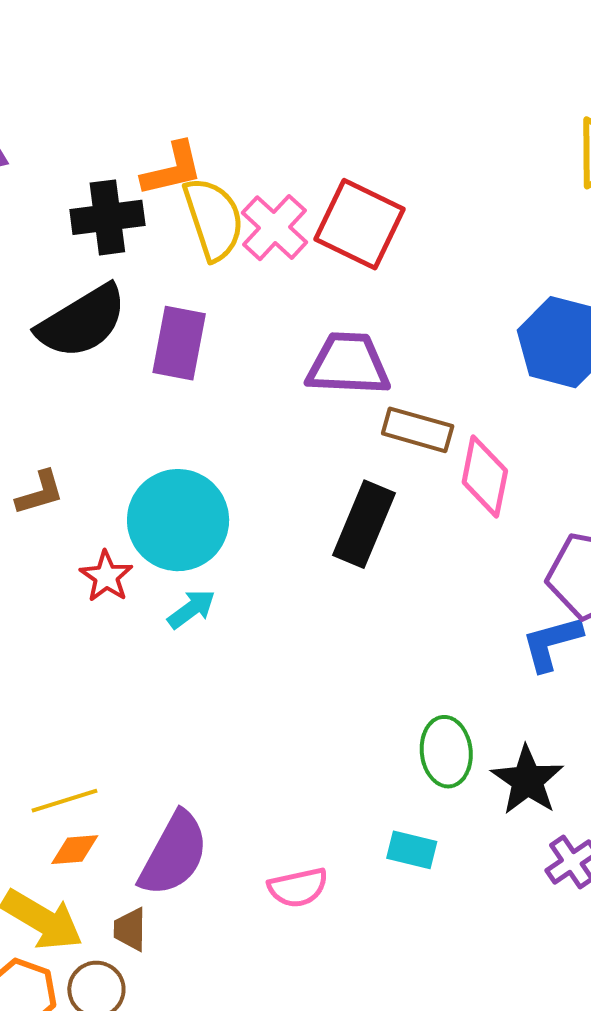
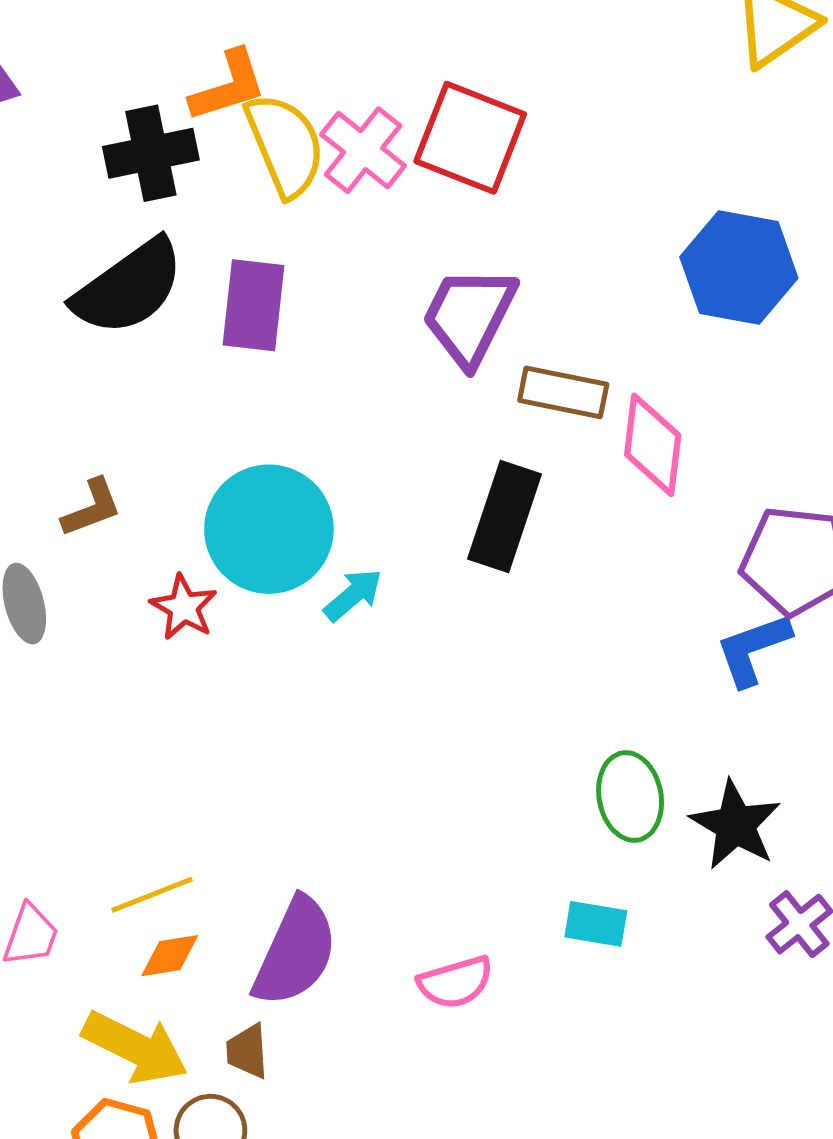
purple trapezoid: (348, 364) -> (469, 316), turned -62
cyan arrow: (191, 609) -> (353, 595), moved

